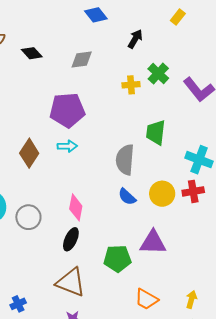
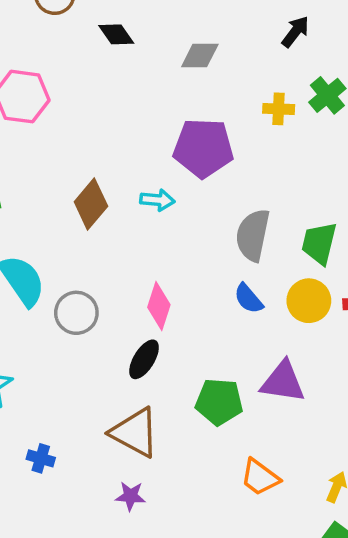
purple pentagon: (67, 110) -> (203, 148), moved
green trapezoid: (156, 132) -> (319, 243), moved
blue cross: (18, 304) -> (41, 458), turned 35

